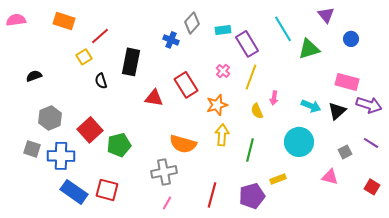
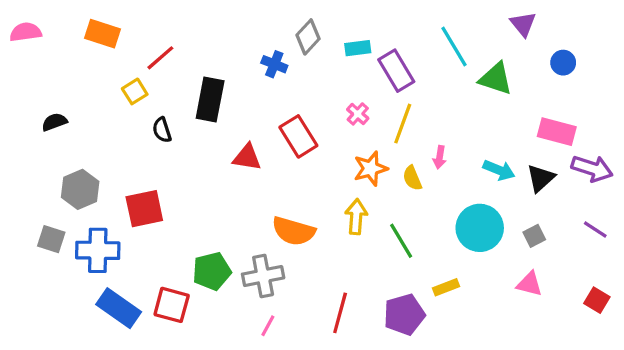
green triangle: (309, 49) -> (496, 79), turned 35
orange star: (217, 105) -> (371, 169), moved
red square: (90, 130) -> (144, 209), turned 30
green pentagon: (119, 145) -> (212, 271), moved
green line: (250, 150) -> (401, 241), turned -45
gray square: (345, 152) -> (534, 236), moved

